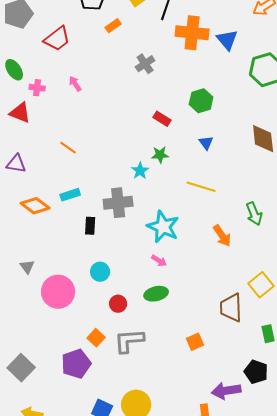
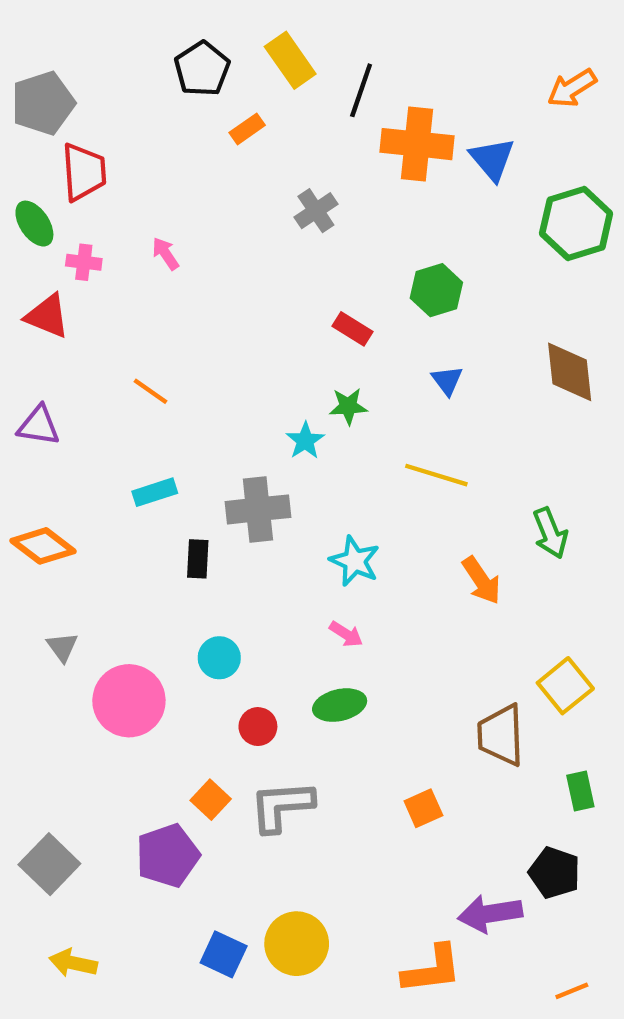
red trapezoid: (57, 39) -> (84, 172), moved, turned -56
orange diamond: (35, 206) -> (43, 546), moved
cyan star: (163, 227) -> (355, 561), size x0.7

